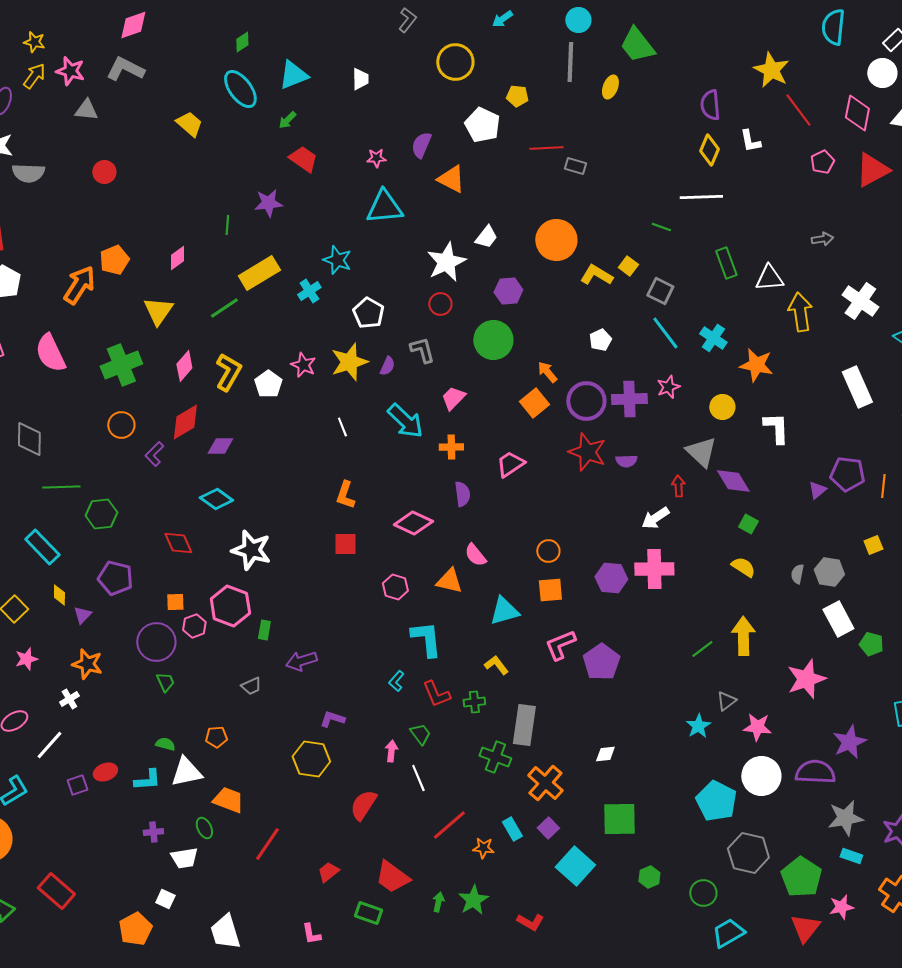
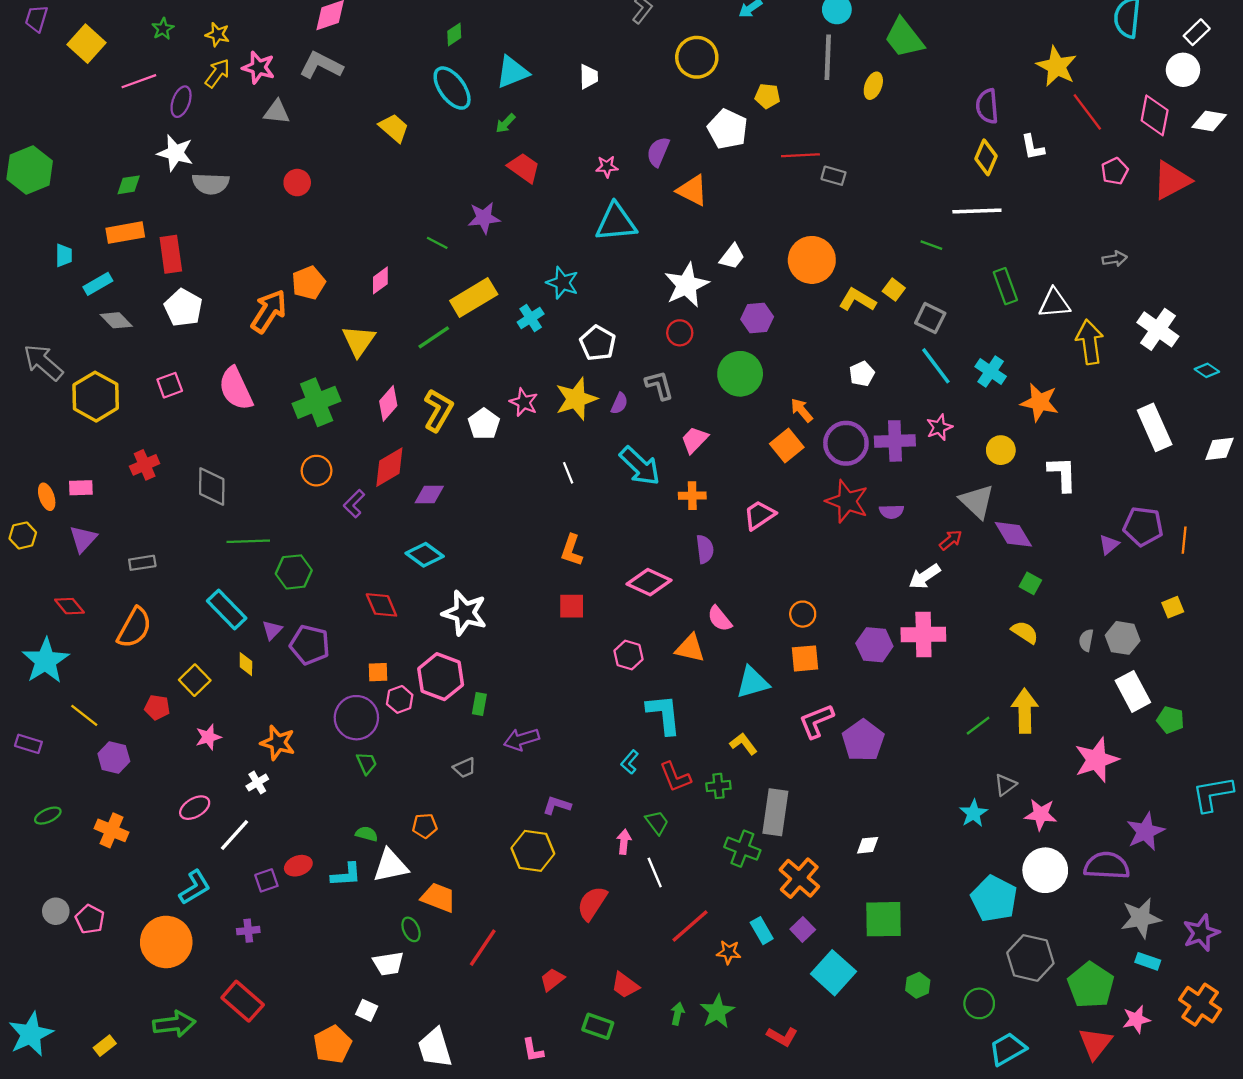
green line: (227, 225) -> (437, 243), turned -66
red arrow: (678, 486) -> (951, 540), turned 55
purple triangle: (82, 615) -> (272, 630), moved
purple cross: (153, 832) -> (248, 931), moved
red trapezoid: (392, 877) -> (625, 985), size x0.7

